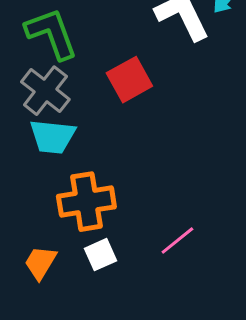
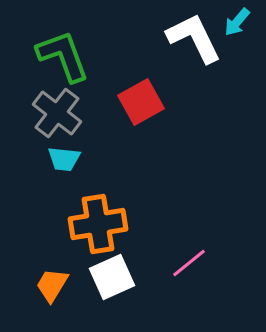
cyan trapezoid: (52, 137) -> (64, 159), size x0.7
white square: (100, 255) -> (112, 277), size x1.4

